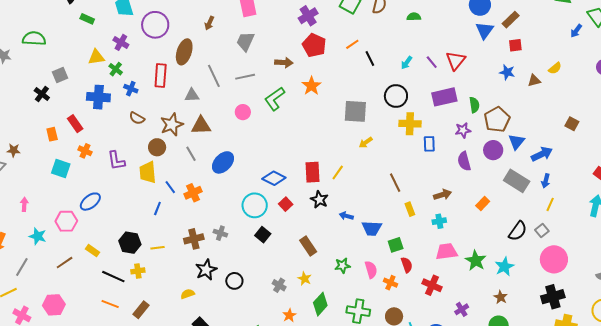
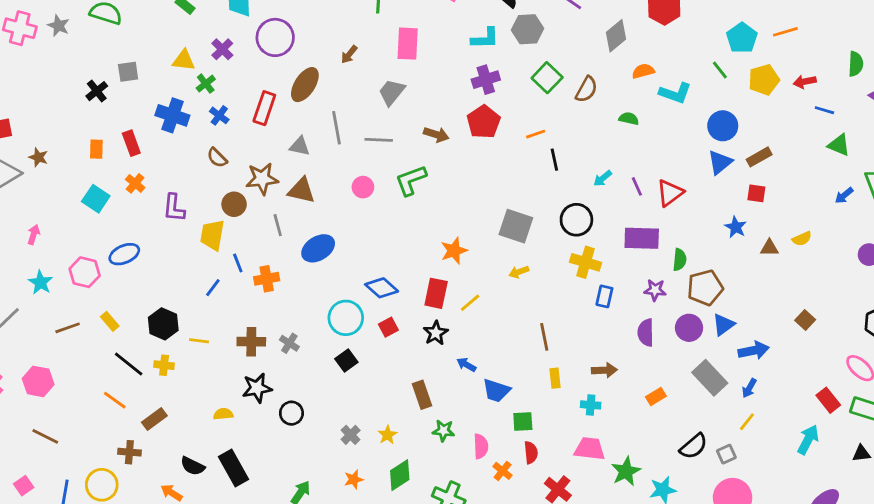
orange star: (311, 86) -> (454, 251), moved
brown rectangle: (308, 246) -> (422, 395), moved

